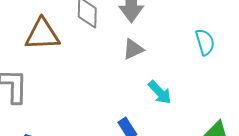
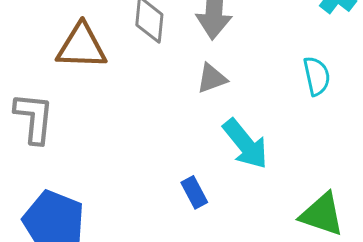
cyan arrow: (160, 92) -> (245, 144), size x1.4

